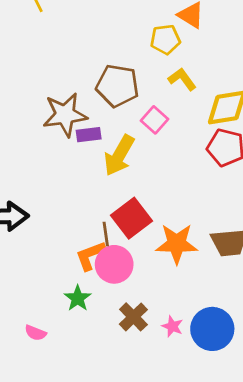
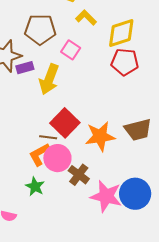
brown line: (106, 234) -> (48, 137), turned -66
brown cross: (133, 317) -> (79, 175), moved
pink star: (172, 326) -> (106, 196), size x2.0

